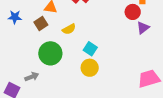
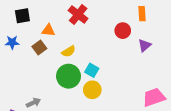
red circle: (133, 12) -> (123, 31), moved
green circle: (50, 53) -> (68, 76), moved

